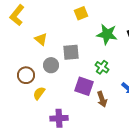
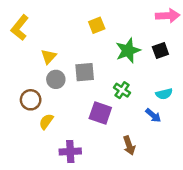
green star: (107, 34) -> (128, 51), turned -30
yellow triangle: (41, 39) -> (49, 57), turned 32
gray circle: (51, 65) -> (56, 79), moved
brown arrow: (102, 99) -> (129, 146), moved

